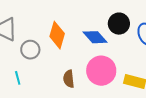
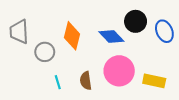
cyan line: (18, 78) -> (58, 82), moved

